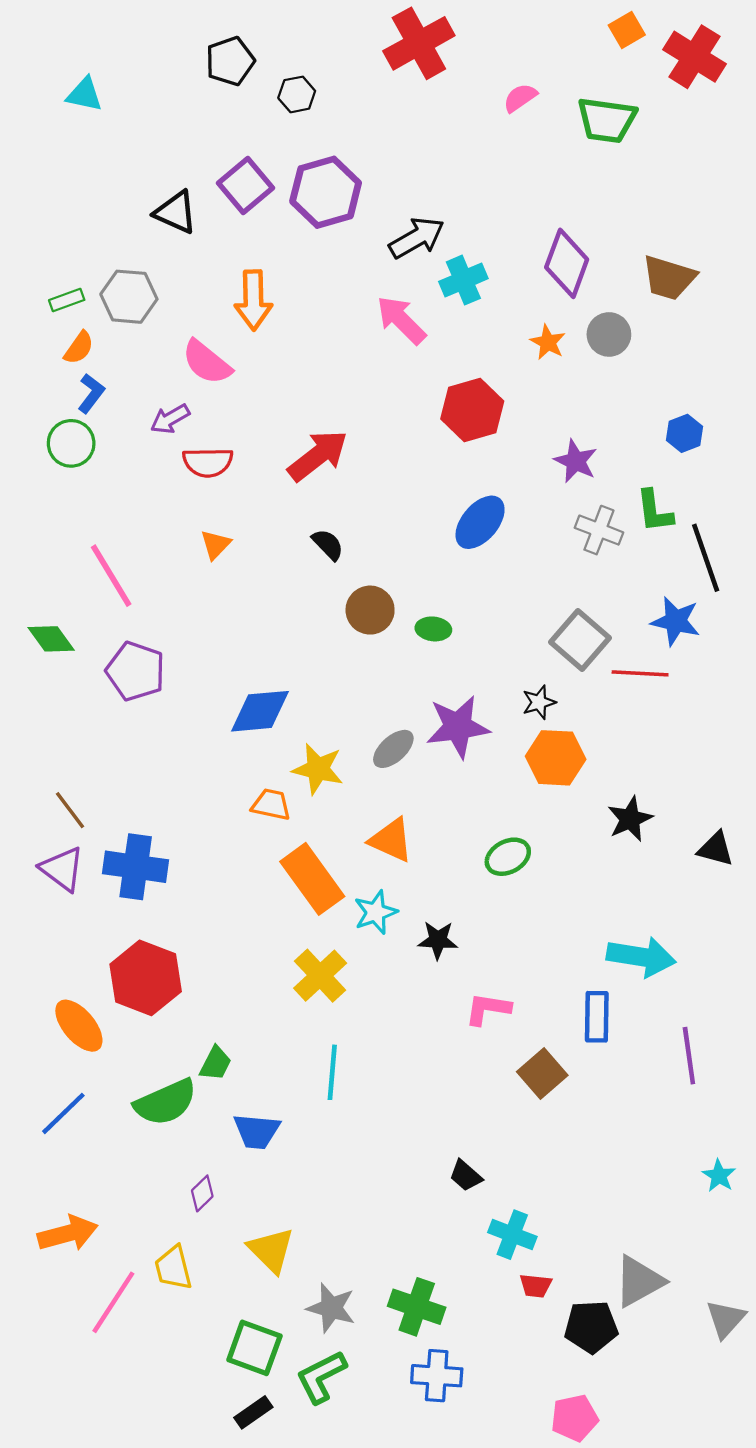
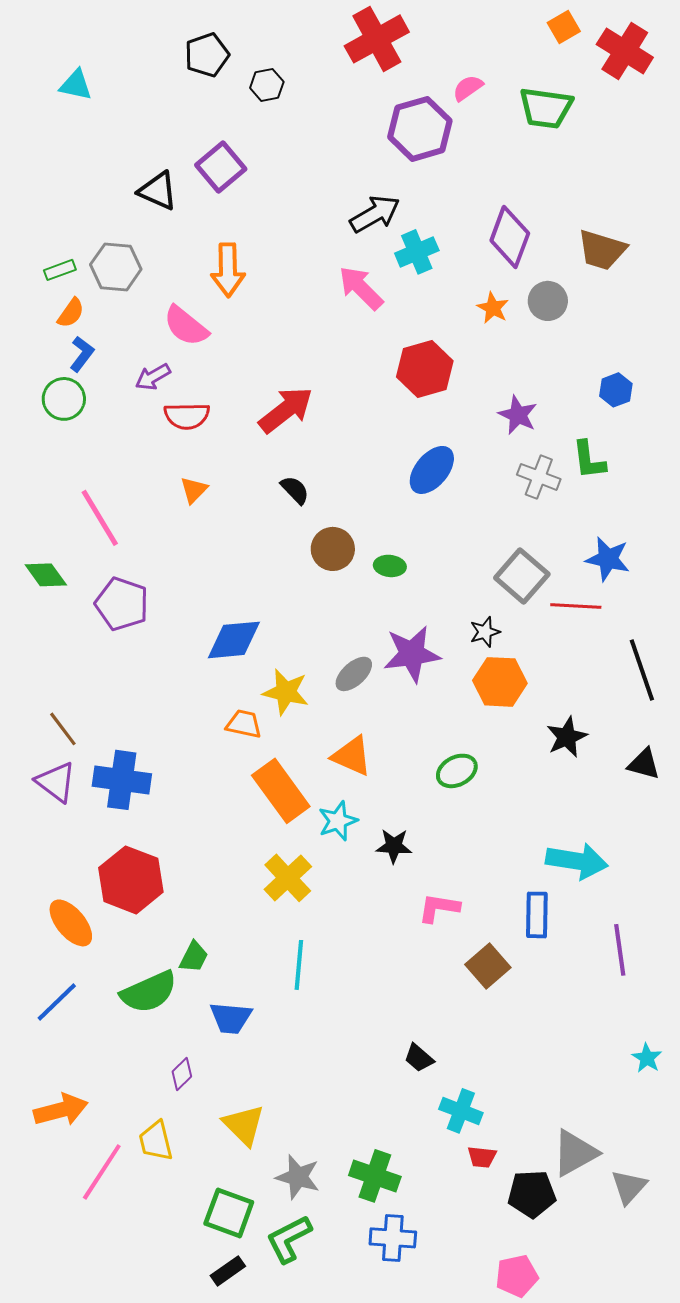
purple hexagon: (326, 192) -> (420, 129), moved
black line: (706, 558) -> (642, 670), moved
gray triangle: (726, 1319) -> (629, 1187), moved

